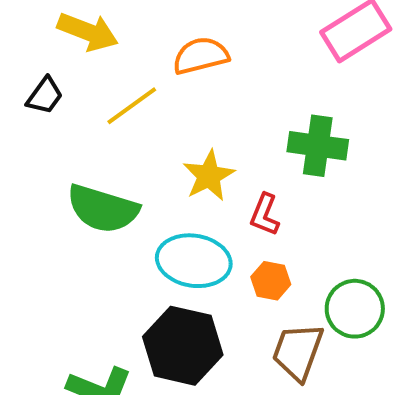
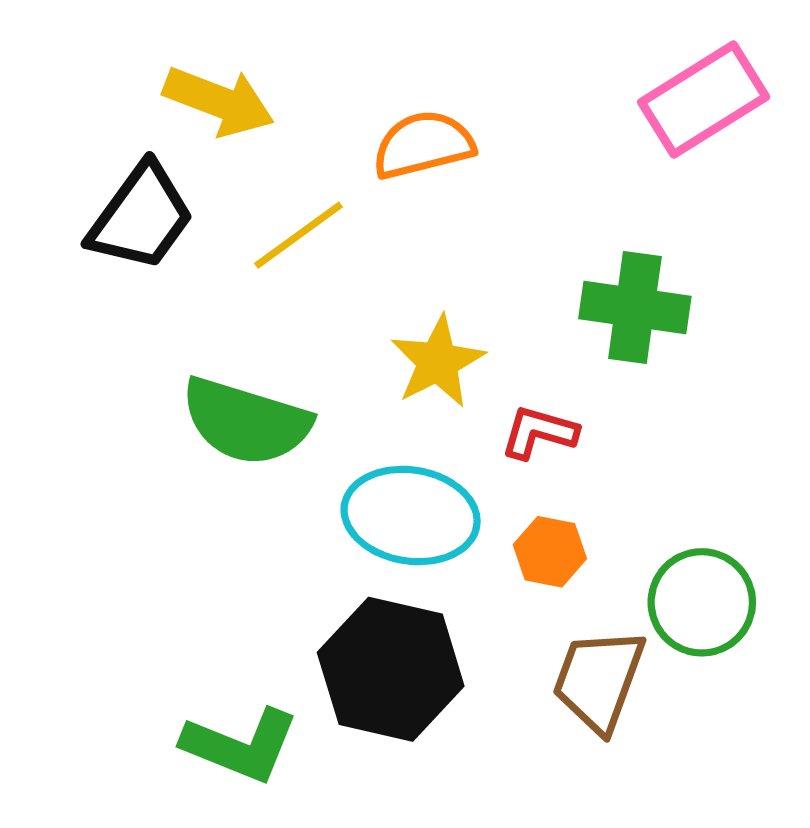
black trapezoid: (45, 96) -> (141, 217), size x1.6
red L-shape: (265, 215) -> (539, 432), turned 84

